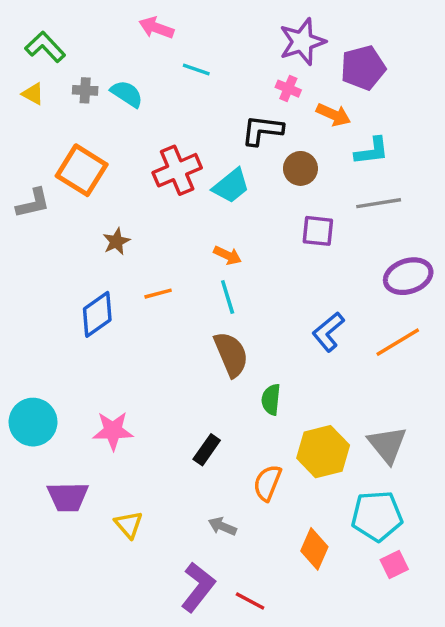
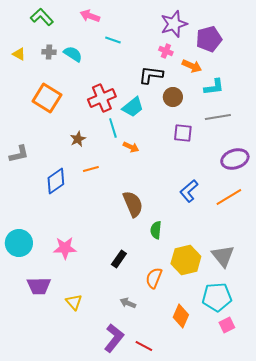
green L-shape: (45, 47) -> (42, 17), moved
gray L-shape: (33, 203) -> (19, 154), moved
brown star: (116, 241) -> (78, 139), moved
cyan line: (228, 297) -> (113, 128), moved

